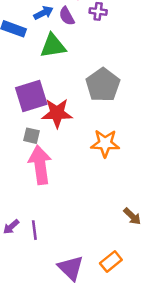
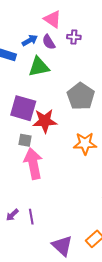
purple square: (31, 96) -> (23, 108), turned 36

